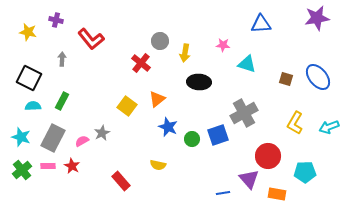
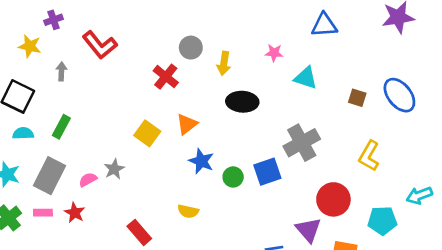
purple cross: (56, 20) -> (53, 20), turned -32
yellow star: (28, 32) -> (30, 46), moved
cyan arrow: (329, 127) -> (419, 195), moved

